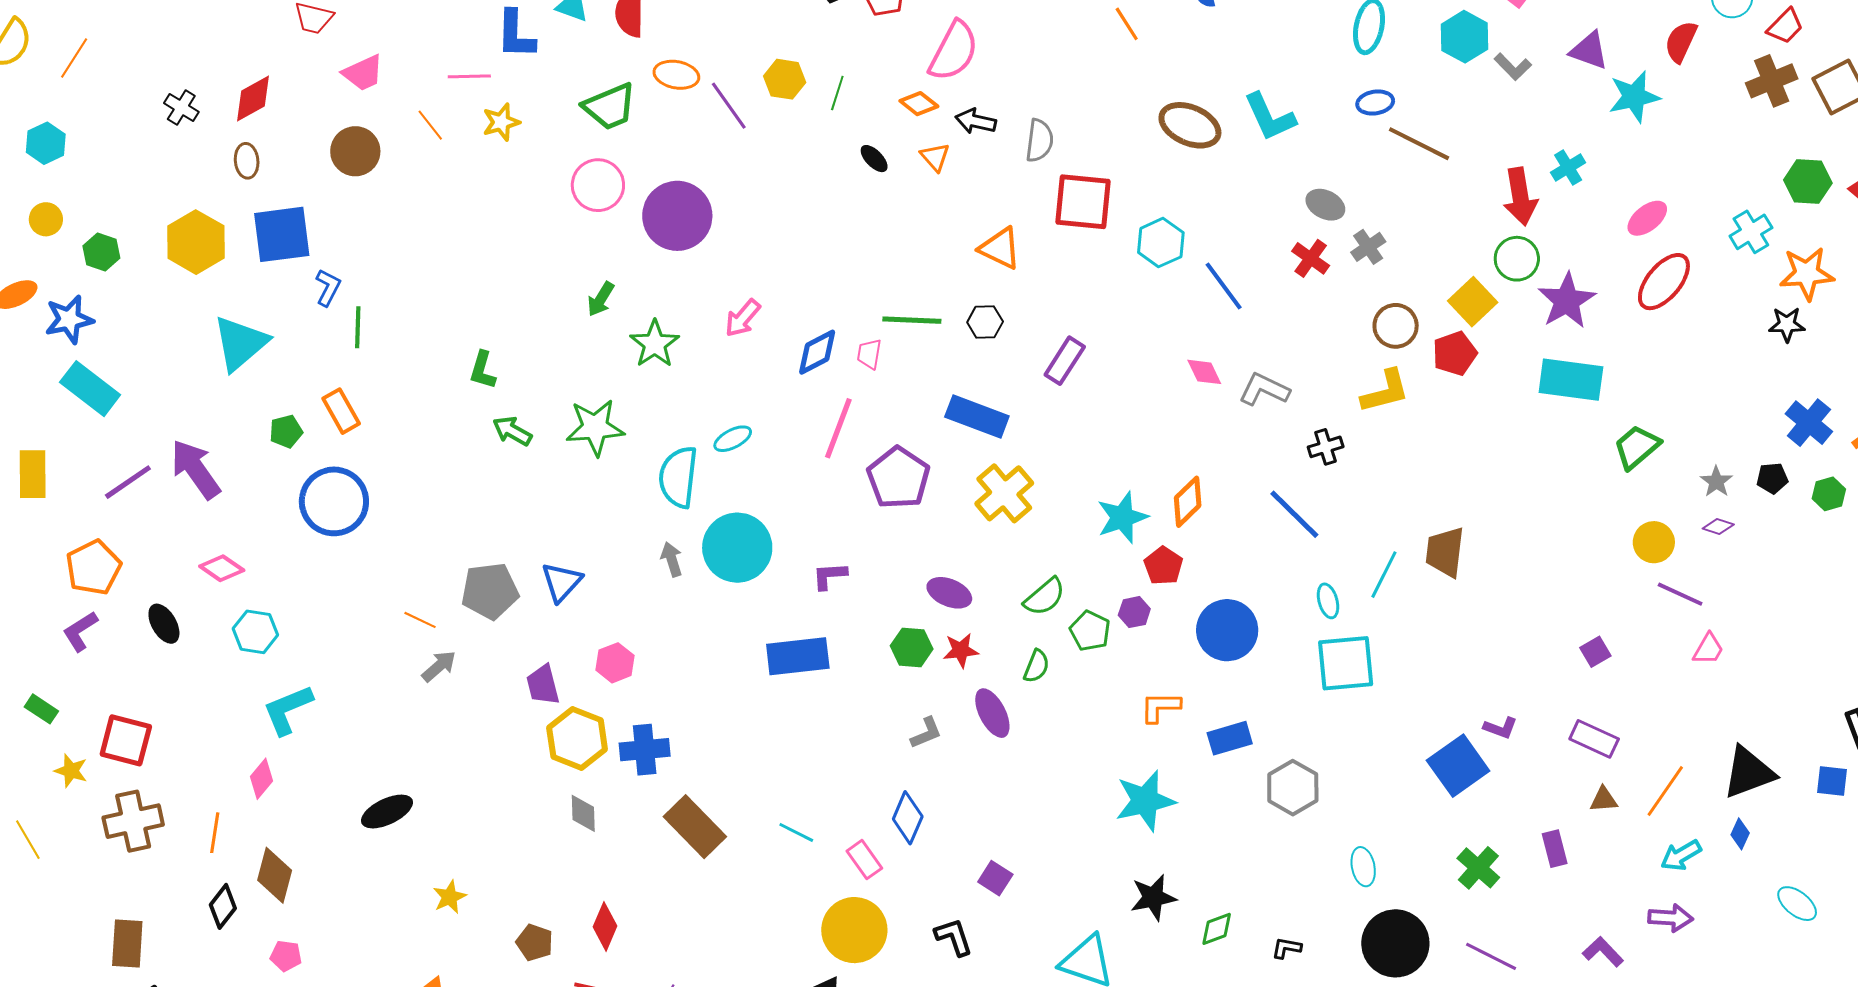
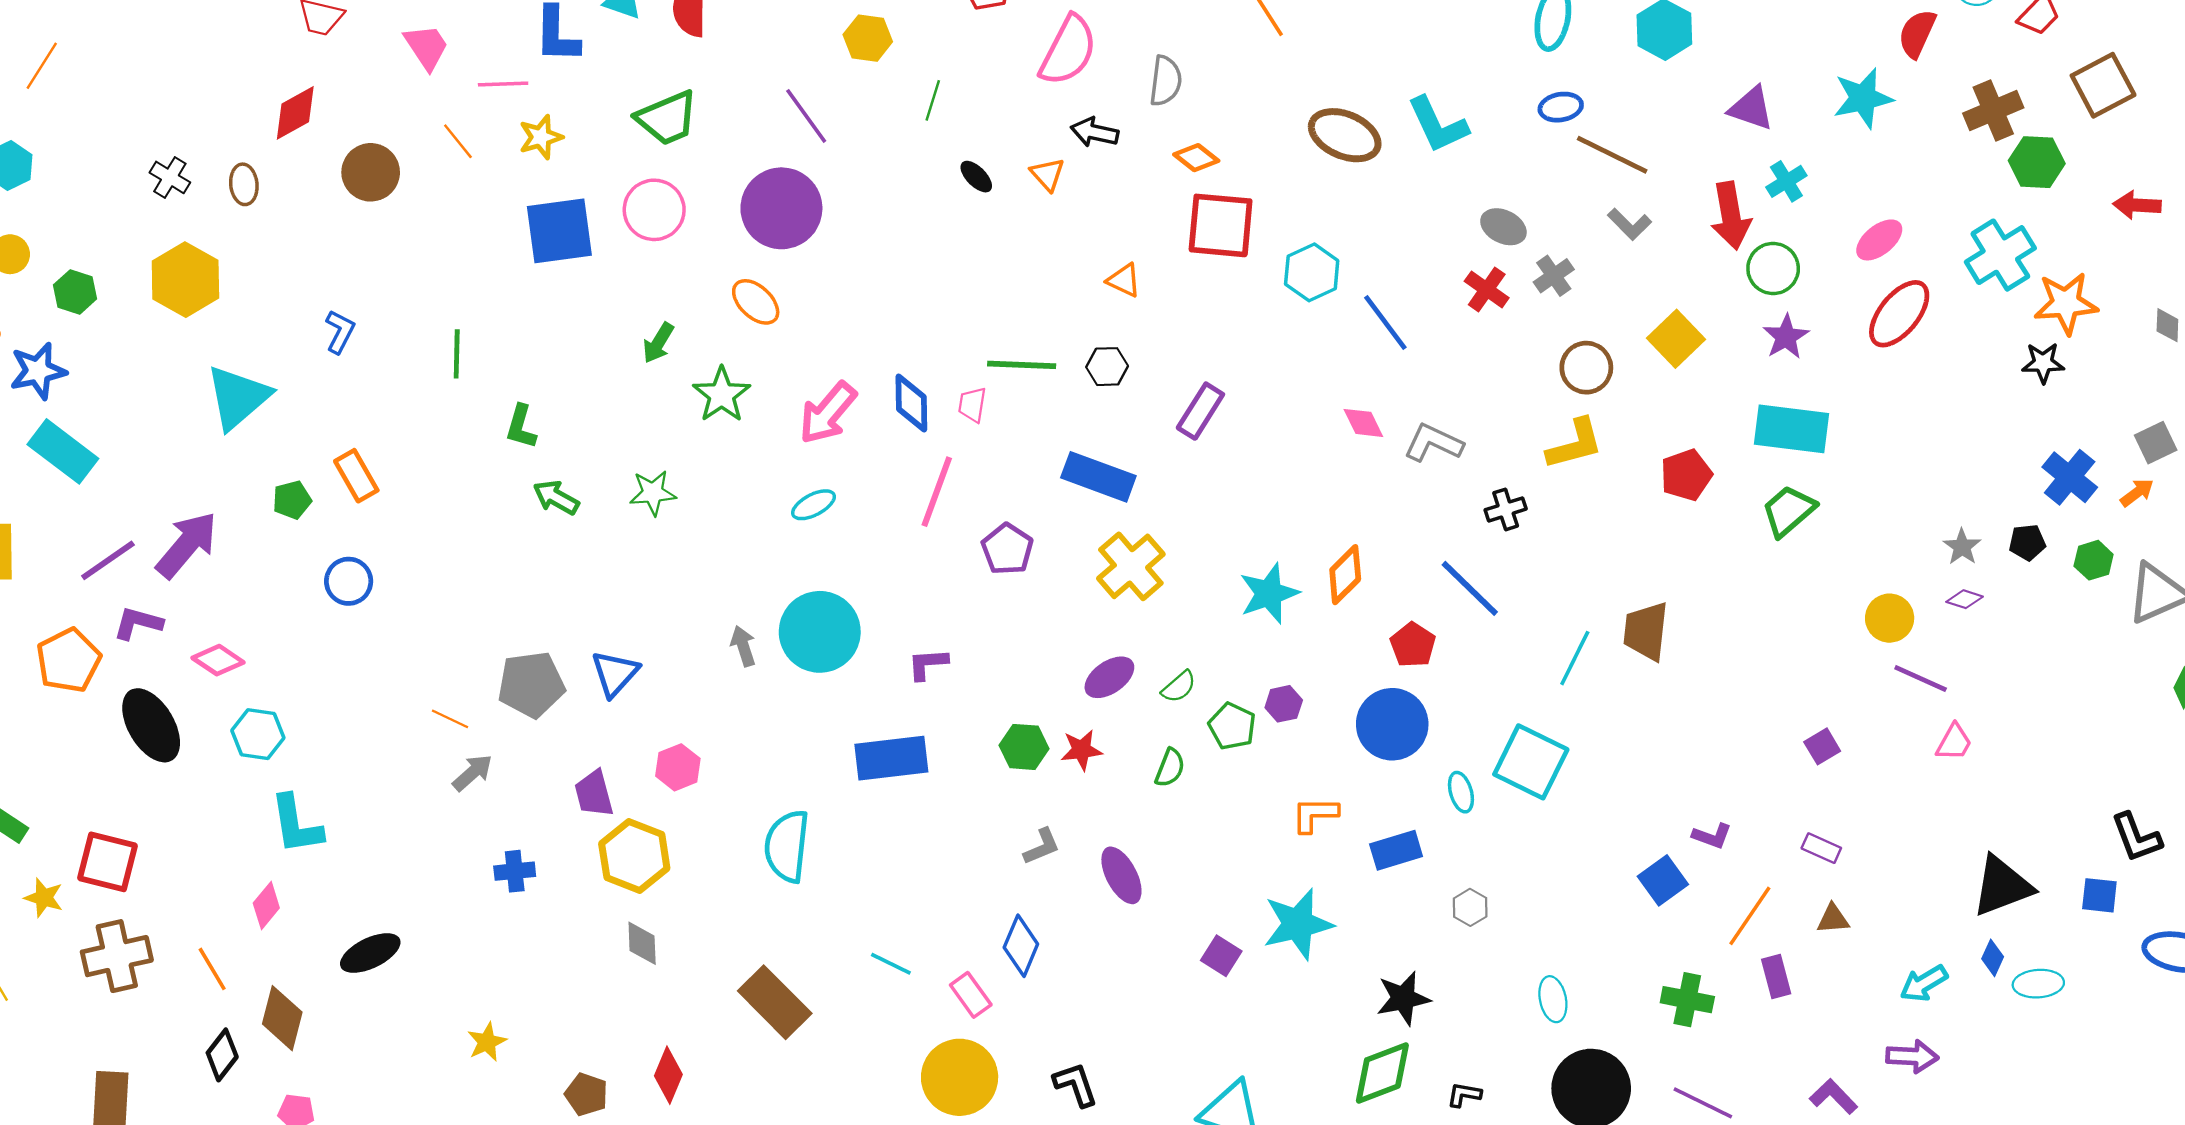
purple triangle: (1589, 50) -> (1751, 108), moved
gray L-shape: (1513, 67) -> (1630, 224), moved
pink trapezoid: (363, 73) -> (426, 47), moved, turned -99
orange ellipse: (676, 75) -> (756, 302), moved, turned 33
yellow hexagon: (785, 79) -> (868, 38), moved
brown cross: (1772, 81) -> (1993, 110), moved
red diamond: (253, 98) -> (295, 113), moved
orange diamond: (919, 104) -> (1196, 158), moved
black cross: (181, 108) -> (170, 177), moved
gray semicircle: (1039, 141) -> (1166, 81), moved
green hexagon: (1808, 181) -> (2037, 162), moved
purple circle: (677, 216) -> (781, 208), moved
cyan cross: (1751, 232) -> (2000, 255), size x1.4
blue square: (282, 234) -> (559, 231), moved
orange triangle: (1000, 248) -> (1124, 280), size x0.7
green circle: (1517, 259) -> (1773, 268), moved
purple star: (1567, 301) -> (1786, 337), size x0.7
pink arrow: (743, 318) -> (828, 413), moved, size x1.4
green line: (358, 327) -> (457, 354), moved
blue diamond: (817, 352) -> (911, 403), turned -63
red pentagon: (1455, 353) -> (1686, 475), moved
green star: (595, 427) -> (653, 493), size x0.7
green trapezoid: (1637, 447) -> (1788, 511), moved
purple arrow: (195, 469) -> (187, 545), turned 76
cyan semicircle: (678, 477) -> (787, 846), moved
purple pentagon: (898, 478) -> (1007, 549), size x0.7
blue circle: (334, 501) -> (349, 581), size x0.6
red pentagon: (1163, 566) -> (1413, 645), moved
purple ellipse: (949, 593) -> (1109, 677), moved, turned -57
green semicircle: (1045, 597) -> (1179, 687), size x0.7
cyan ellipse: (1328, 601) -> (1461, 792), moved
black ellipse: (164, 624) -> (151, 725), size x1.6
purple L-shape: (80, 631) -> (138, 623), moved, turned 48
cyan square: (1346, 663) -> (1531, 762), turned 32
cyan L-shape: (288, 710) -> (296, 825), turned -76
purple ellipse: (992, 713) -> (1121, 875), moved
purple rectangle: (1594, 739) -> (1821, 848), size x0.7
blue cross: (645, 750) -> (515, 871), moved, size x0.7
blue square: (1458, 766) -> (1663, 880), size x0.7
gray hexagon: (1293, 788) -> (1470, 907), size x0.6
orange line: (1665, 791) -> (1750, 916), moved
black ellipse: (387, 812) -> (370, 953), moved
brown rectangle: (695, 827) -> (775, 1002), moved
orange line: (215, 833) -> (212, 969), turned -39
green cross: (1478, 868) -> (1687, 1000), turned -30
purple square: (995, 878) -> (1221, 956), moved
black star: (1153, 897) -> (1403, 998), moved
cyan ellipse: (1797, 904) -> (2038, 984), moved, turned -42
green diamond: (1217, 929) -> (1382, 1073), size x1.6

